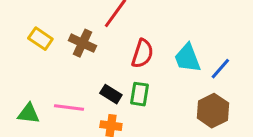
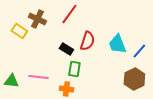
brown cross: (82, 43) -> (37, 19), moved
black rectangle: (111, 94) -> (66, 49), moved
green rectangle: (139, 94) -> (74, 69), moved

